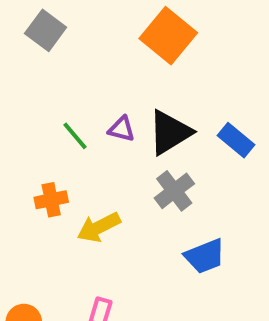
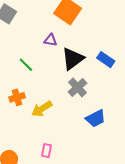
purple triangle: (122, 129) -> (50, 40), moved

